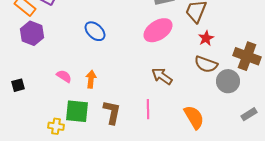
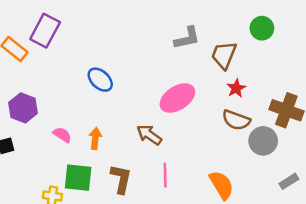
pink ellipse: (158, 30) -> (177, 98), moved
purple hexagon: (32, 33) -> (23, 108), moved
brown arrow: (162, 76) -> (149, 135), moved

